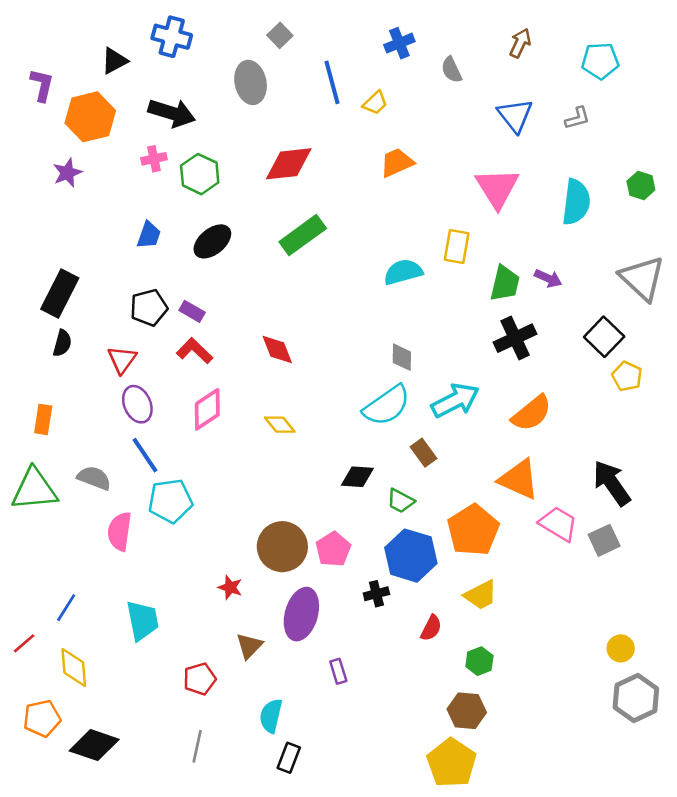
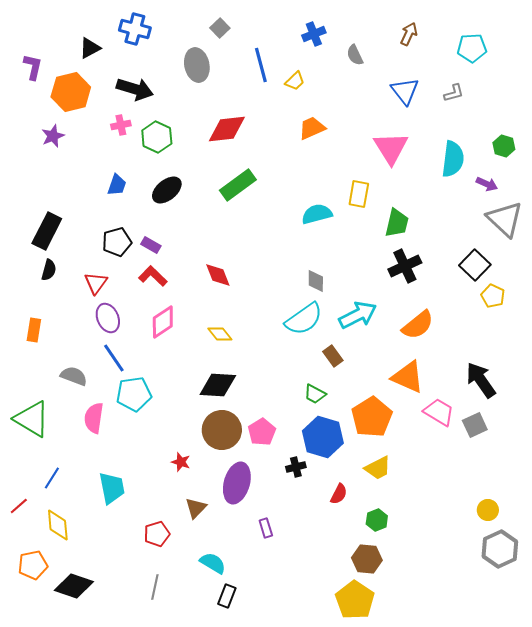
purple arrow: (548, 278) -> (487, 184), moved
black diamond: (357, 477) -> (218, 385), moved, size x1.4
green triangle: (34, 489) -> (32, 419), moved, turned 36
cyan semicircle: (271, 716) -> (213, 563), turned 108

